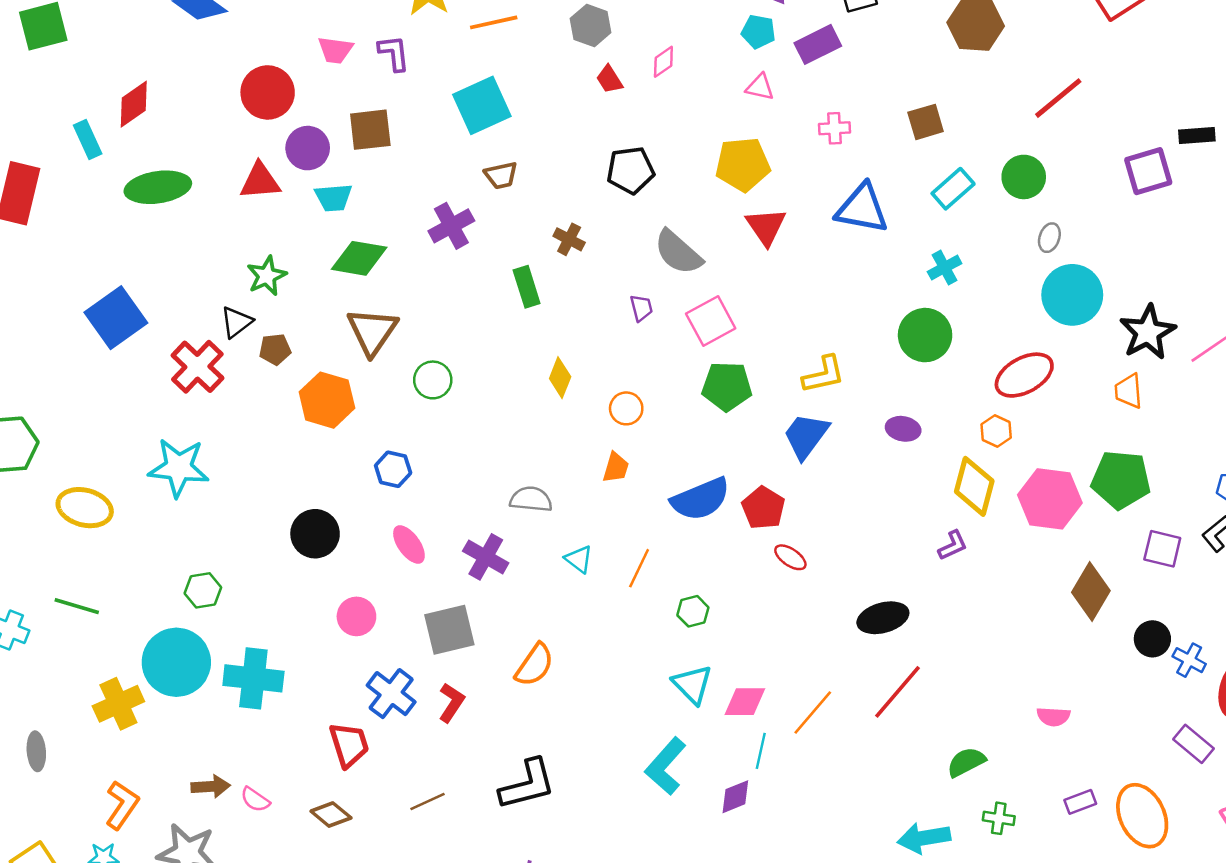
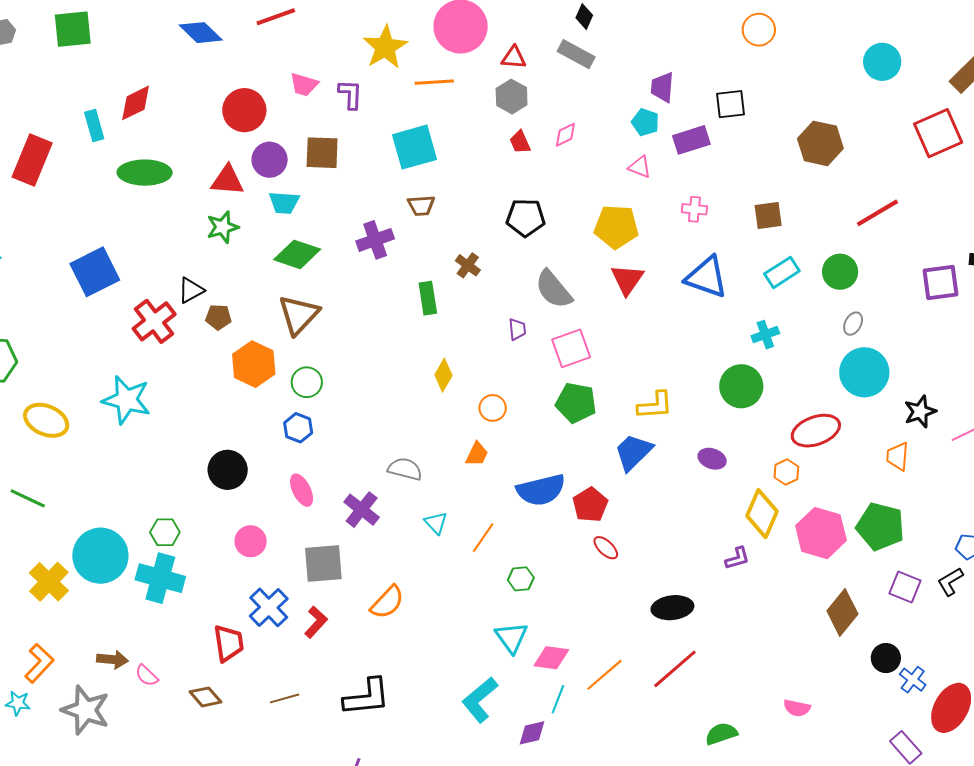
green star: (267, 276) -> (223, 227), moved
black star: (1148, 332) -> (920, 412), size x0.7
green circle: (433, 380) -> (307, 382), moved
green hexagon: (203, 590) -> (165, 532), moved
yellow cross: (118, 704) -> (49, 582), turned -30

